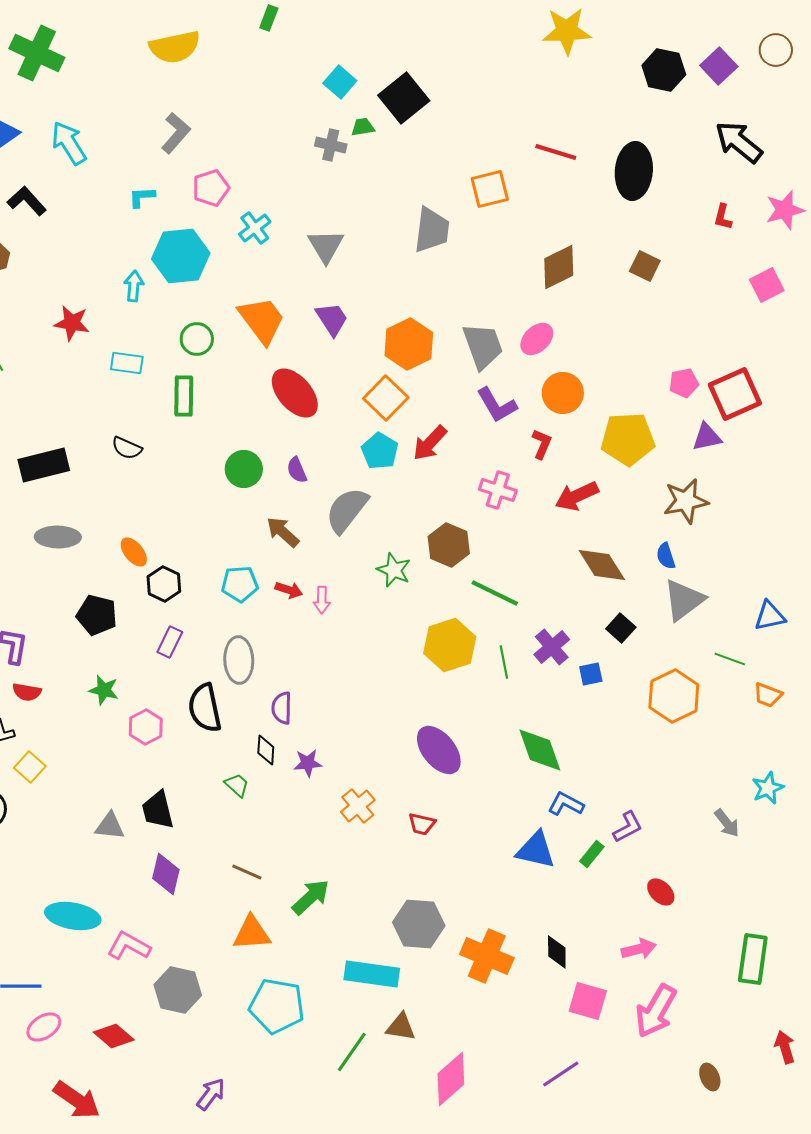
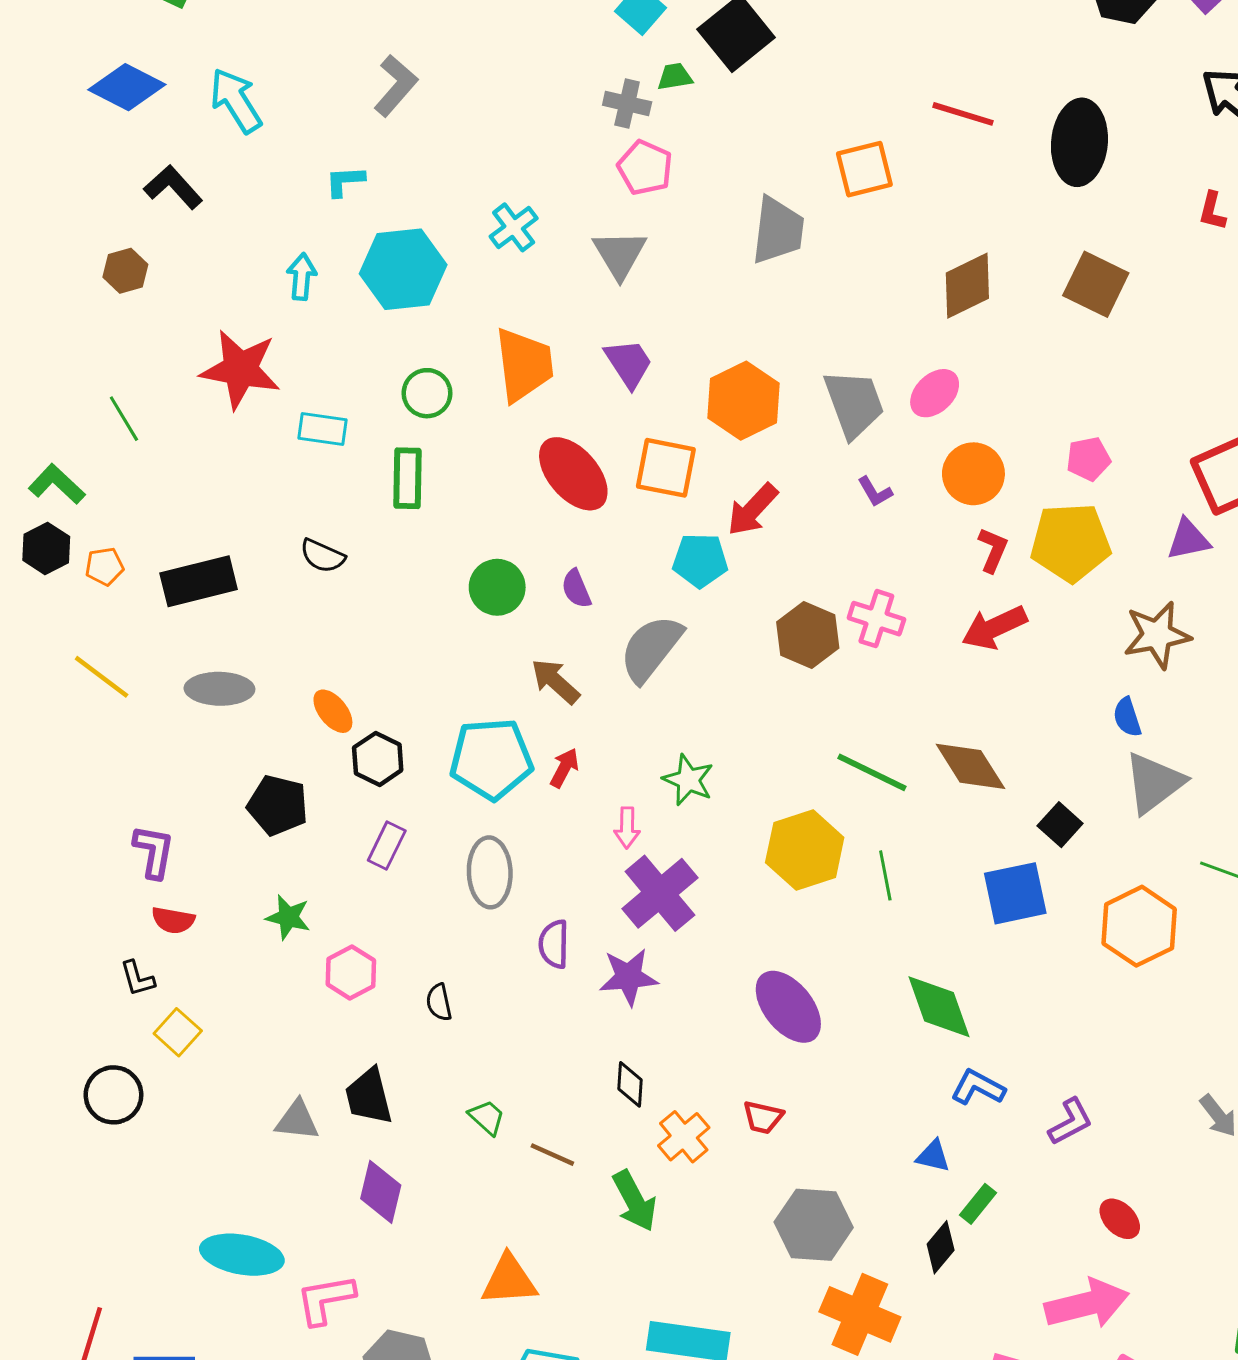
pink pentagon: (211, 188) -> (645, 168), moved, turned -30
brown square: (645, 266) -> (1096, 284), size x1.4
cyan arrow: (134, 286) -> (302, 277), moved
orange trapezoid: (262, 320) -> (524, 365), turned 30
red star: (72, 323) -> (240, 369), size x1.5
pink pentagon: (684, 383) -> (1088, 459), moved
orange square: (386, 398) -> (666, 468), moved, turned -33
purple L-shape: (497, 405) -> (875, 492), size x0.6
red arrow: (430, 443) -> (752, 510), moved
red L-shape: (542, 444) -> (993, 550), moved
cyan pentagon: (380, 451) -> (700, 560), turned -30
brown hexagon: (449, 545) -> (808, 635), moved
brown diamond: (602, 565) -> (970, 766), moved
green star: (394, 570) -> (688, 780), moved
cyan pentagon: (240, 584) -> (491, 759), size x1.5
red arrow: (289, 590) -> (564, 768), turned -80
pink arrow: (322, 600) -> (627, 828), moved
purple cross: (552, 647) -> (660, 893), moved, size x1.4
blue square: (591, 674) -> (1015, 893), size x1.8
black semicircle: (205, 708) -> (439, 1002), moved, size x0.5
black diamond: (266, 750) -> (630, 1084), moved
purple star: (308, 763) -> (629, 977), moved, size x1.4
green trapezoid: (237, 785) -> (487, 1117), moved
orange cross: (358, 806) -> (684, 1137), moved
blue triangle: (536, 850) -> (933, 1156), size x0.6
green rectangle: (592, 854) -> (978, 1204), moved
brown line: (247, 872) -> (552, 1155), moved
green arrow: (311, 897) -> (635, 1201), moved, turned 105
gray hexagon: (419, 924) -> (814, 1225), moved
pink L-shape: (129, 946) -> (325, 1299), turned -39
pink arrow: (639, 949) -> (1087, 1304), size x1.6
black diamond: (557, 952) -> (941, 1247), moved, turned 40

